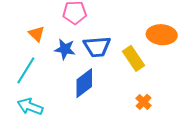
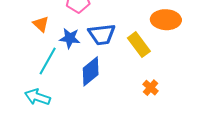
cyan line: (26, 70) -> (48, 61), moved

